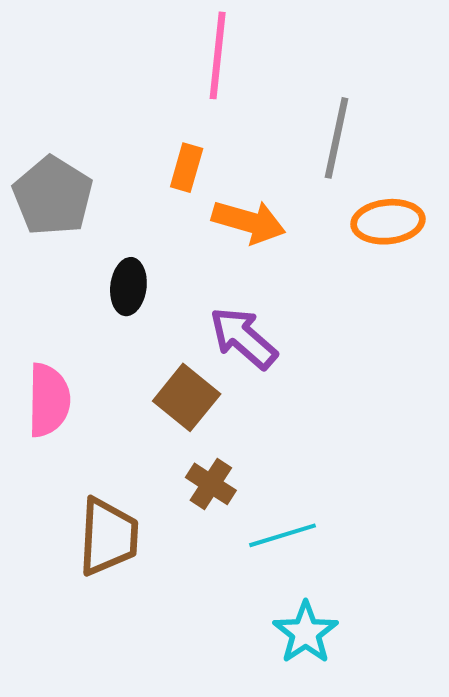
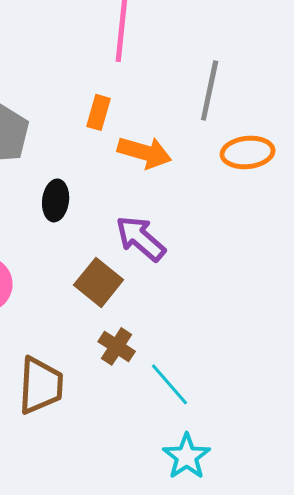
cyan line: (283, 535) -> (170, 384), turned 66

